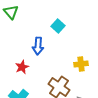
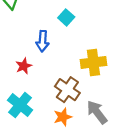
yellow cross: (81, 64) -> (93, 62), size x1.5

